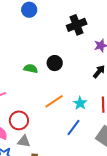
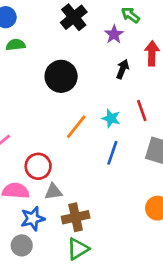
black circle: (55, 63) -> (61, 76), size x1.5
green semicircle: (31, 69) -> (16, 45), moved

